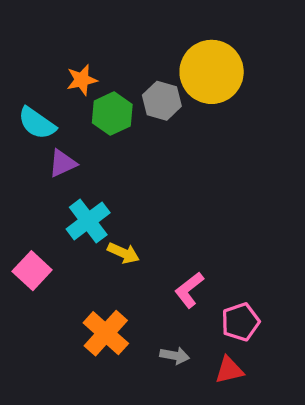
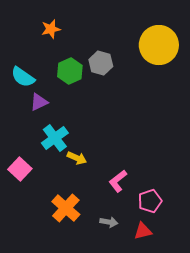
yellow circle: (212, 72) -> (159, 45), moved
orange star: (82, 80) -> (51, 29), moved

